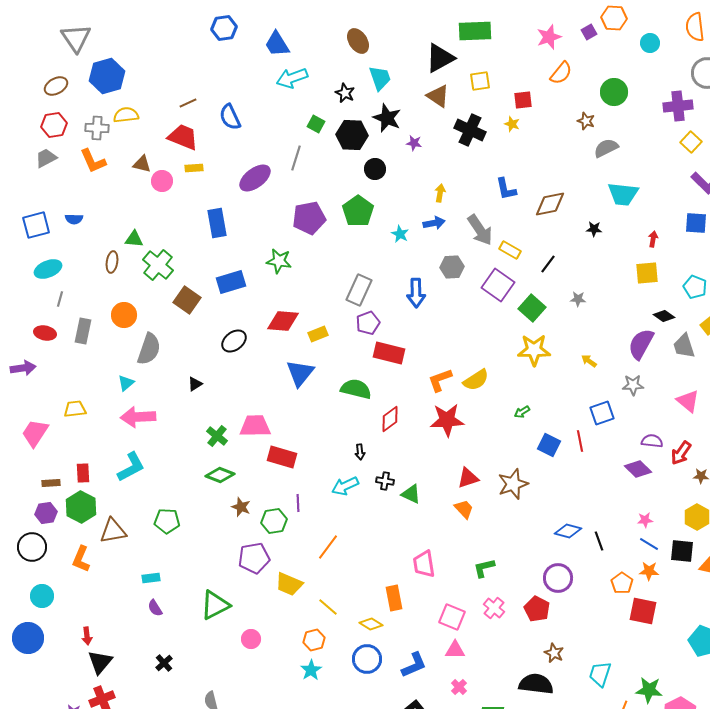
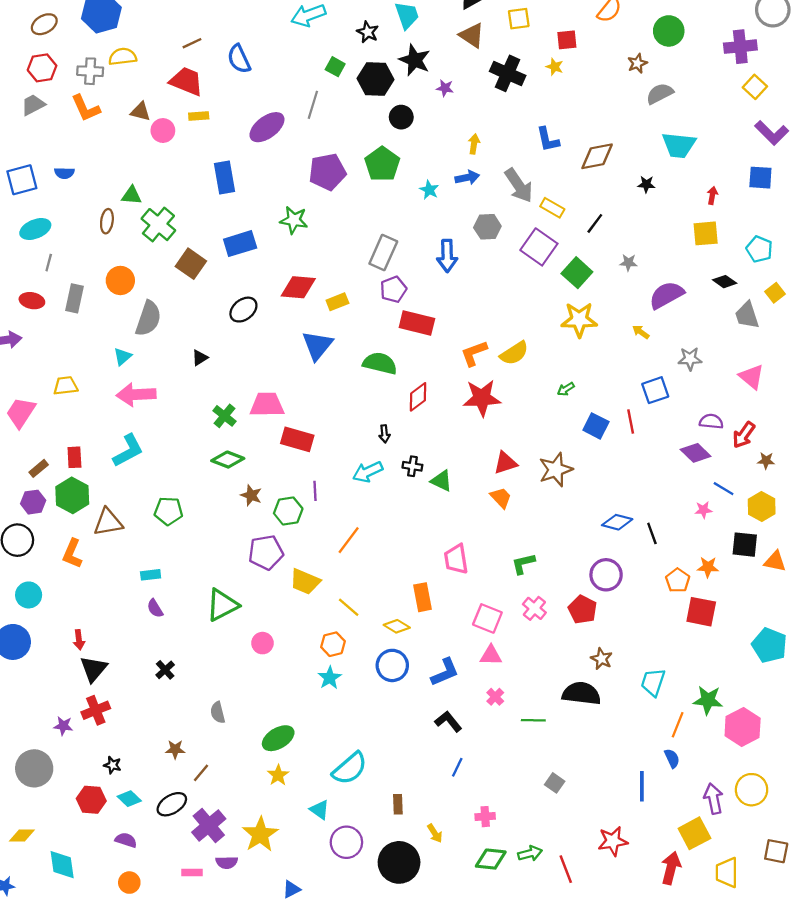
brown star: (586, 121) -> (637, 63), turned 30
purple semicircle: (641, 344) -> (666, 295), moved, turned 32
brown rectangle: (51, 483) -> (39, 468), turned -36
blue line: (649, 544) -> (724, 489), moved

